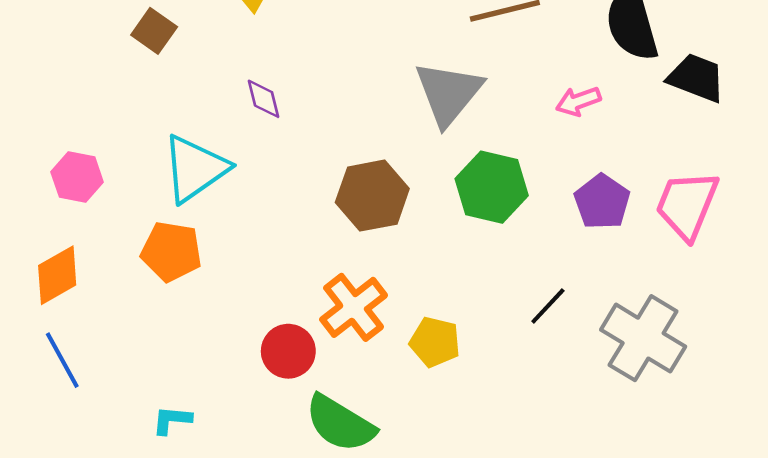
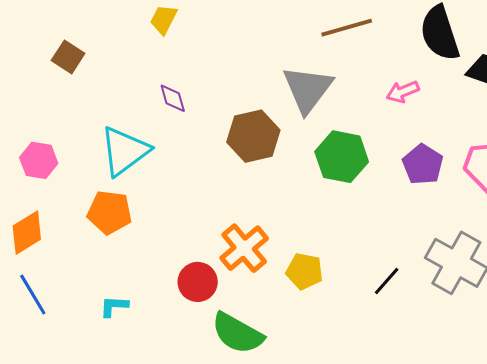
brown square: (154, 31) -> (68, 57), moved
brown hexagon: (372, 196) -> (253, 136), moved
black line: (548, 306) -> (387, 281), moved
cyan L-shape: (172, 420) -> (114, 306), moved

